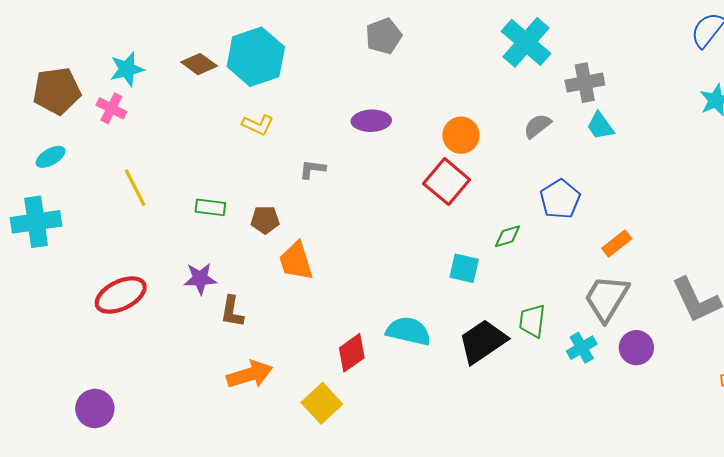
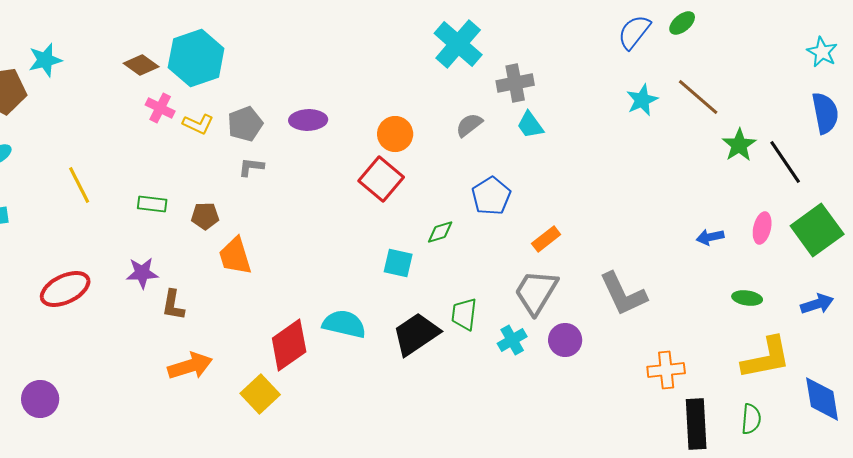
gray pentagon: (384, 36) -> (245, 124), moved
cyan star: (127, 69) -> (45, 60), moved
pink cross: (111, 108) -> (160, 108), moved
red diamond: (352, 353) -> (289, 345), size x1.4

